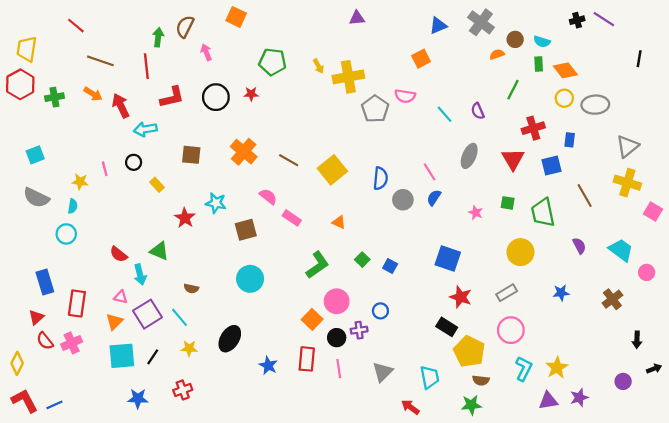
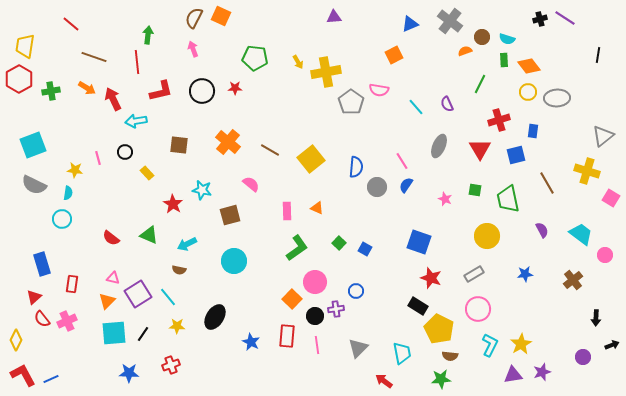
brown semicircle: (185, 27) -> (194, 18), moved
gray triangle: (627, 146) -> (603, 136), moved
cyan square: (35, 155) -> (33, 145), size x1.5
pink rectangle: (292, 218) -> (287, 211), moved, turned 54
cyan arrow: (140, 275) -> (187, 244), moved, turned 78
red rectangle: (77, 303) -> (72, 284), size x0.7

